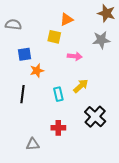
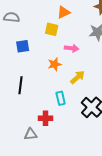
orange star: (37, 71) -> (55, 64), moved
cyan rectangle: (58, 94) -> (61, 98), moved
red cross: (58, 128) -> (46, 118), moved

